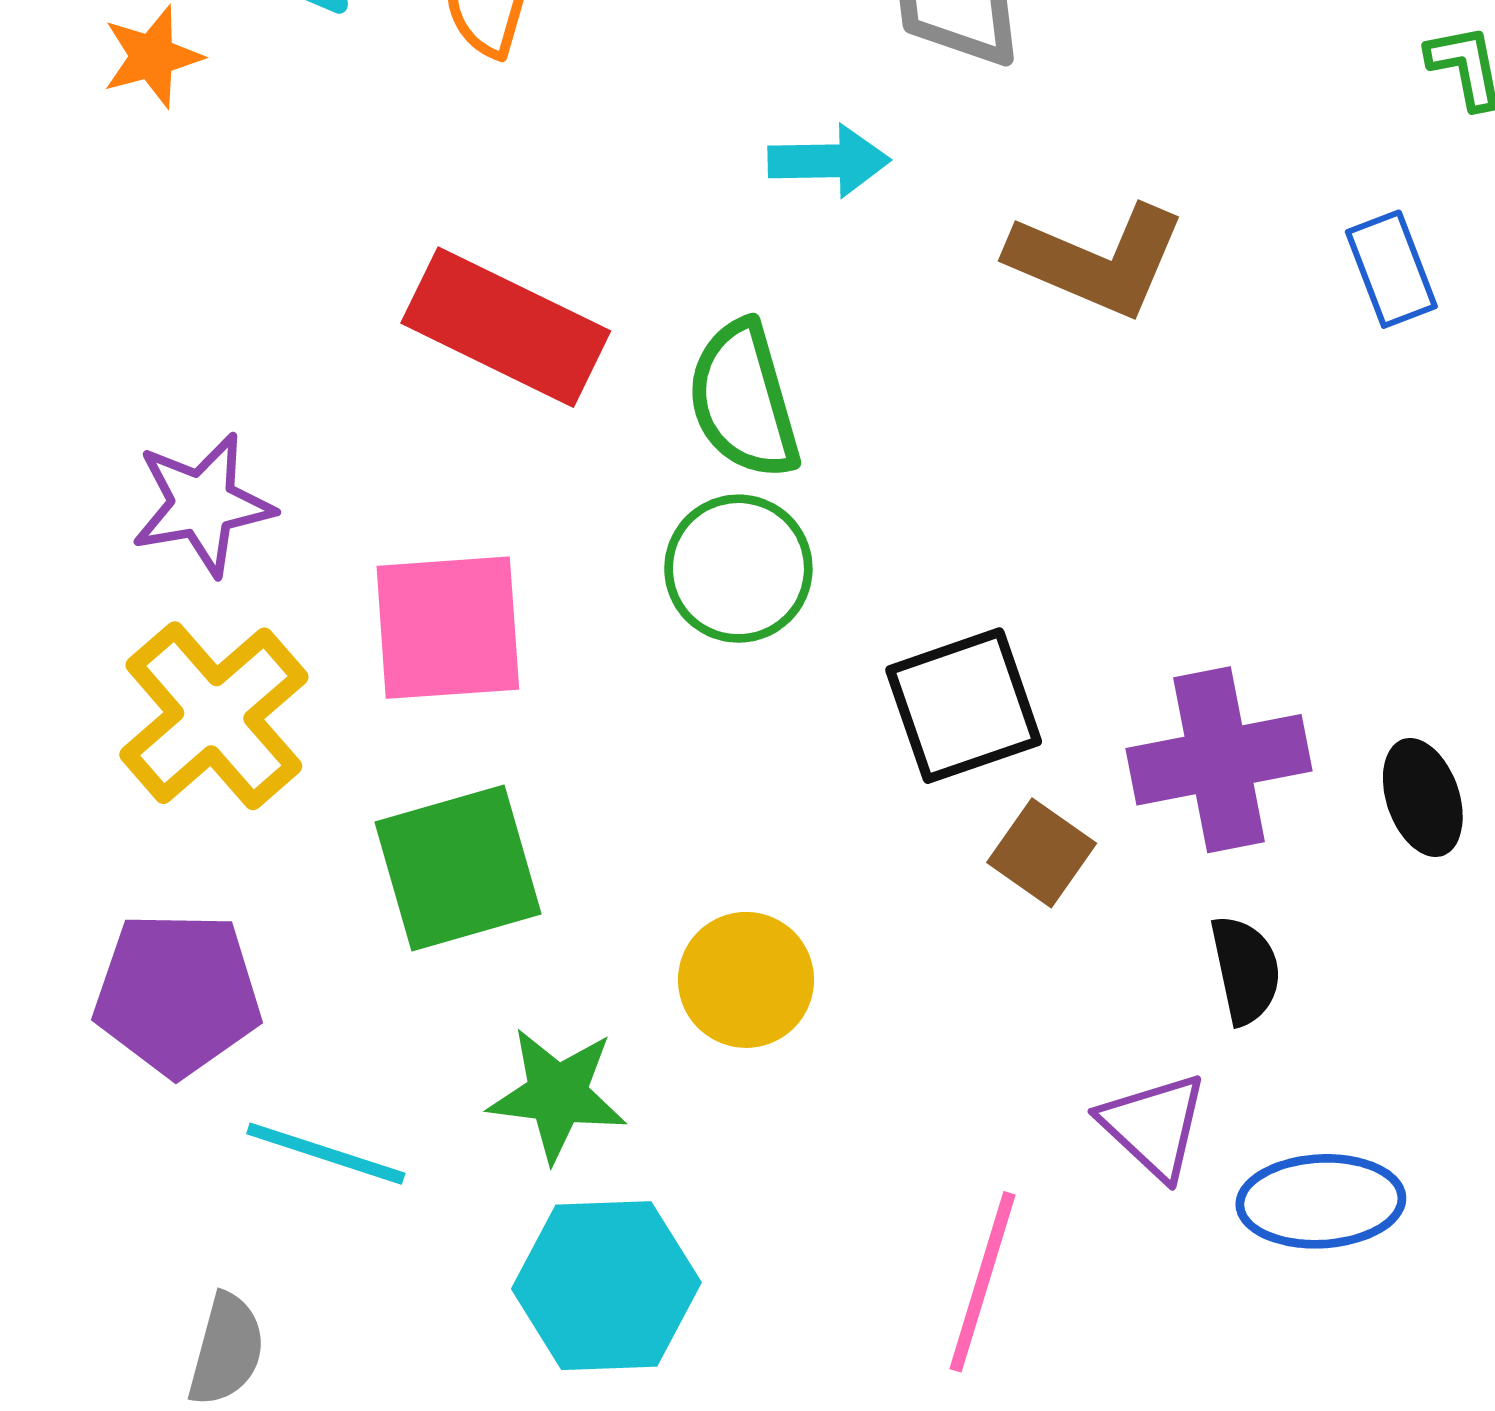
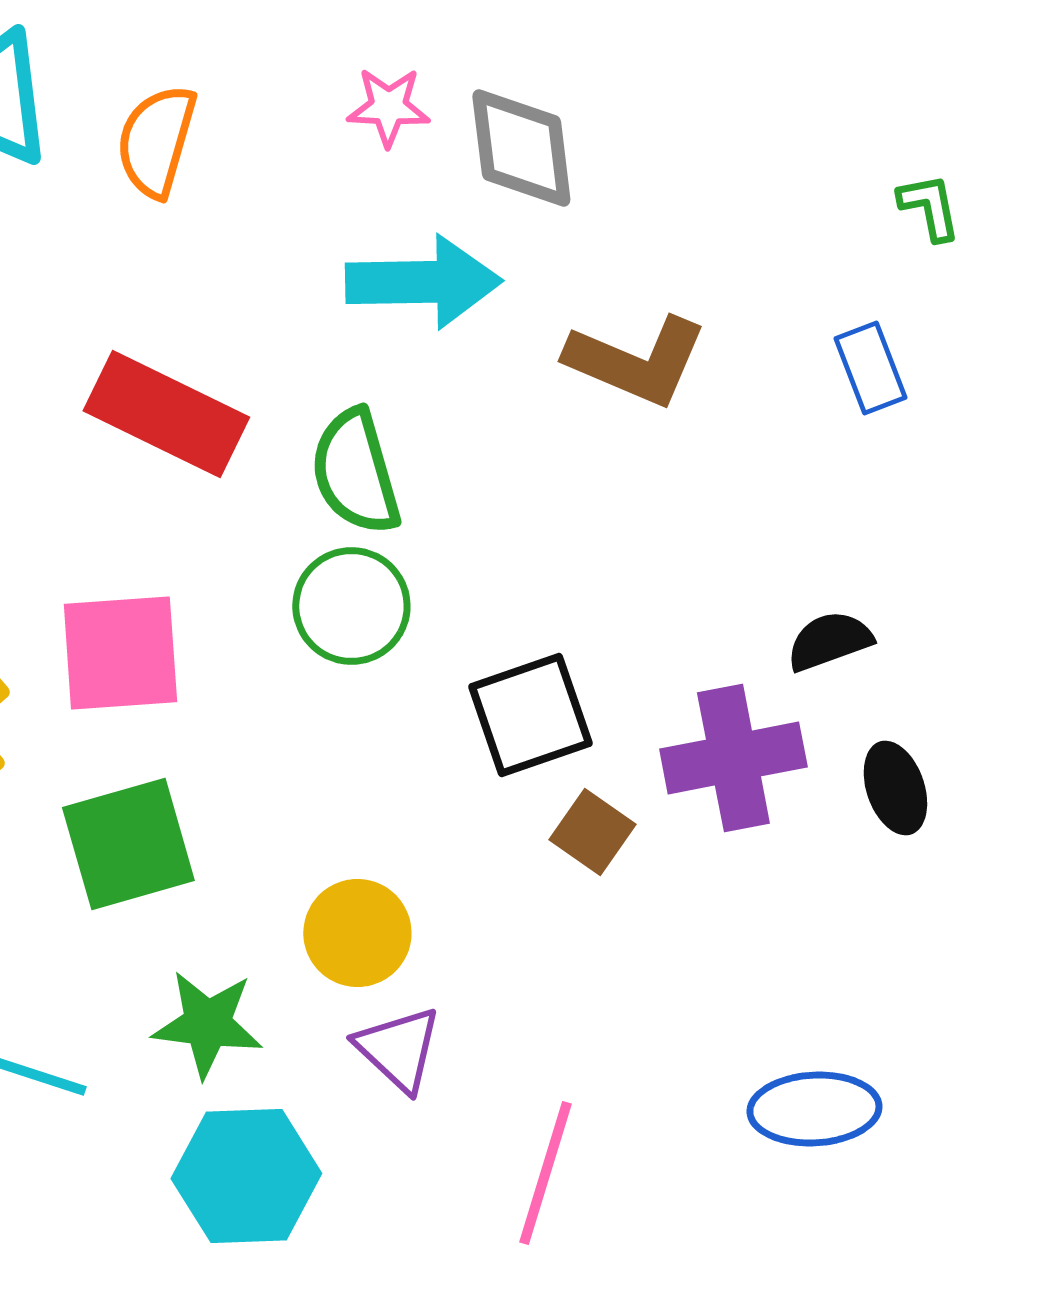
cyan arrow: (829, 161) -> (423, 282), size x1.6
black semicircle: (1245, 970) -> (829, 641), moved, turned -98
purple triangle: (1154, 1126) -> (398, 1049), moved

